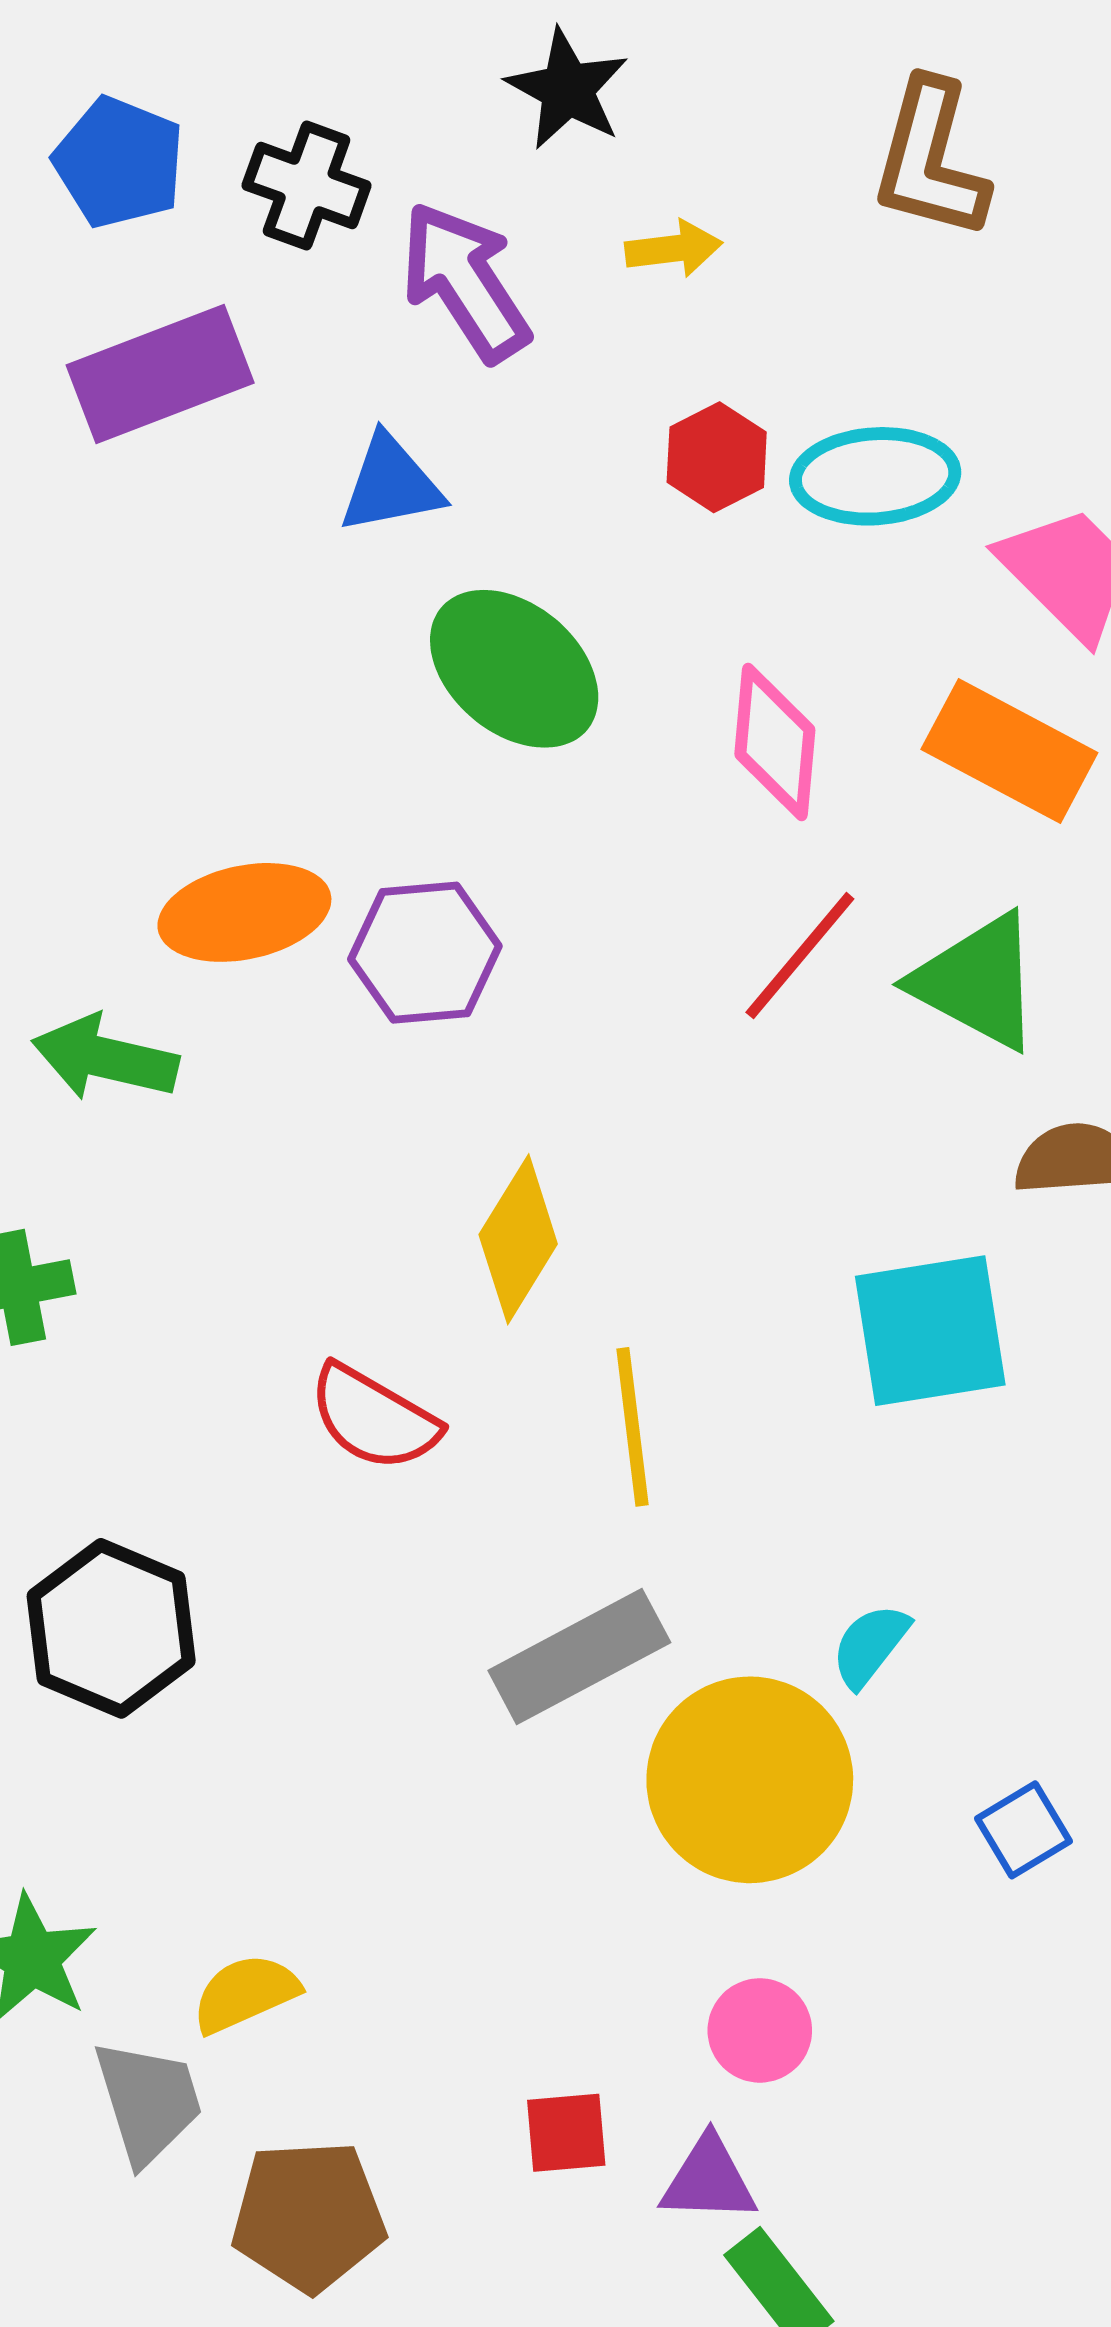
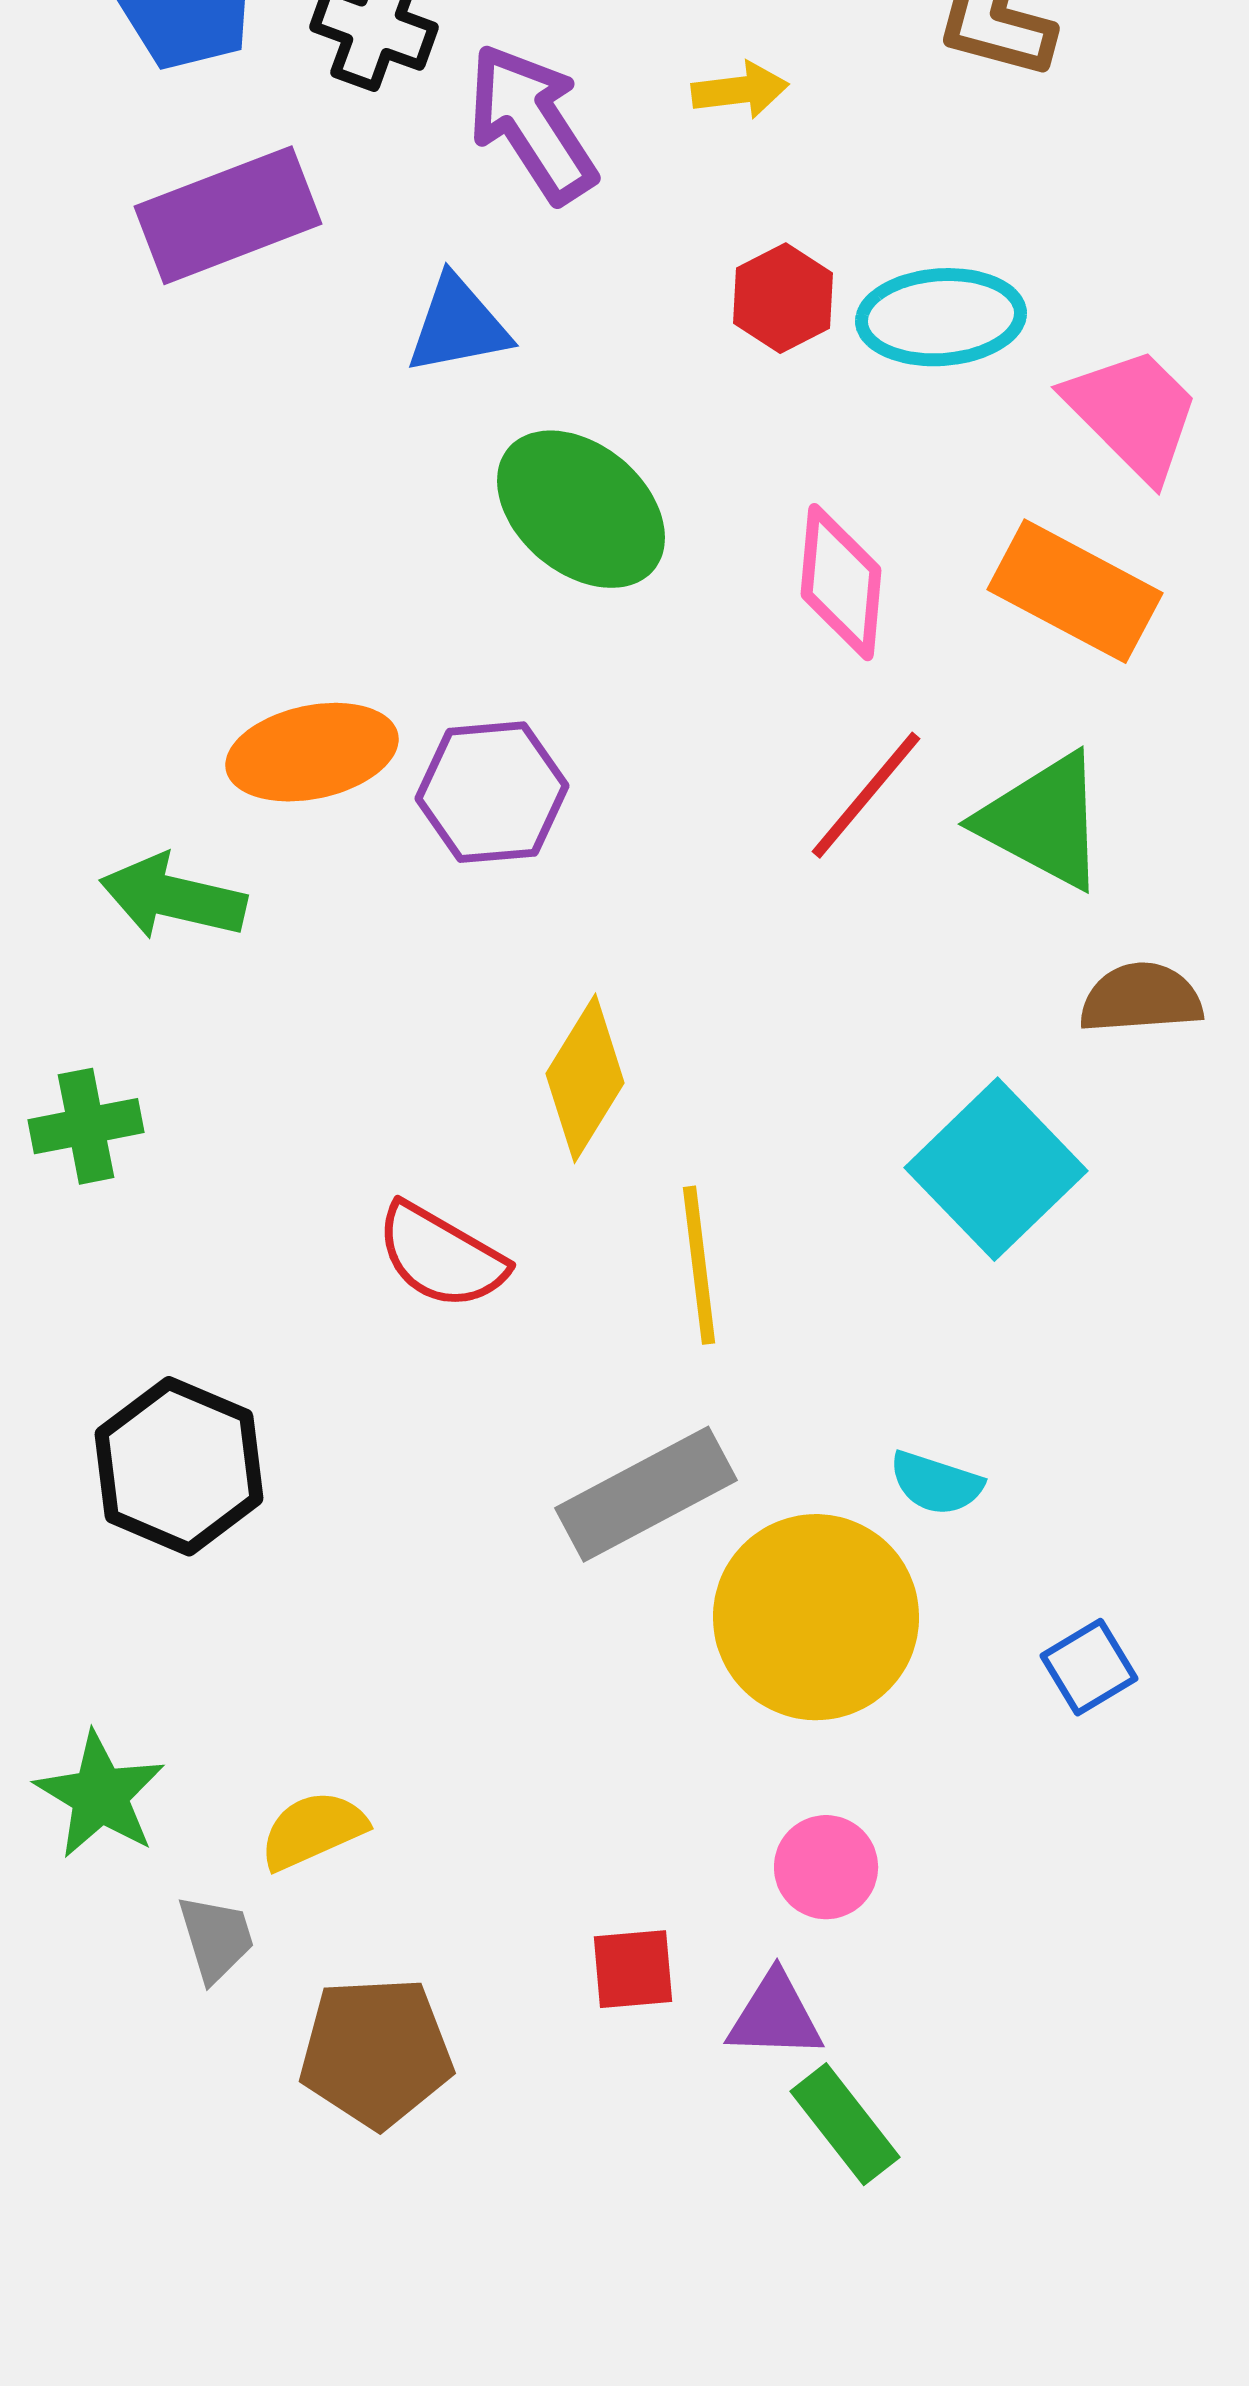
cyan square: (930, 1331) -> (996, 1169), turned -35
cyan semicircle: (870, 1645) -> (936, 1483), turned -110
gray trapezoid: (148, 2102) -> (216, 1938), size x0.7

